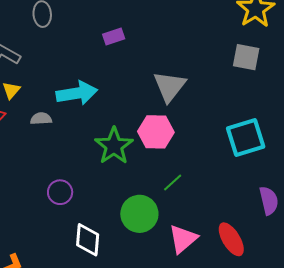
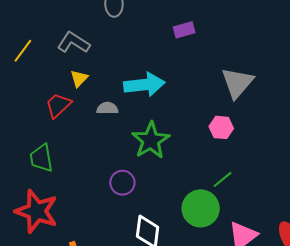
pink hexagon: (156, 132) -> (221, 127), size x0.7
green star: (114, 146) -> (151, 140), moved
green line: (173, 183) -> (222, 179), moved

